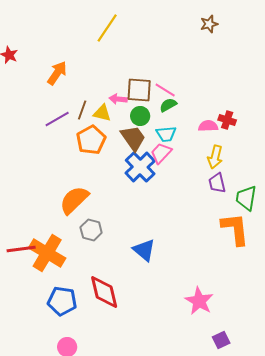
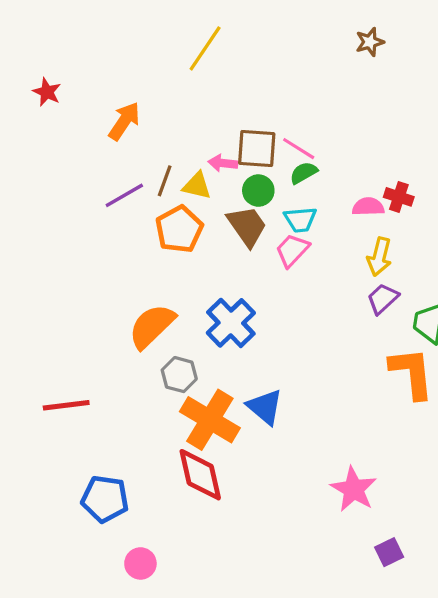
blue cross: (140, 167) -> (231, 323), moved
purple trapezoid: (217, 183) -> (383, 299), turned 60
orange cross: (47, 253) -> (210, 420), moved
blue pentagon: (62, 301) -> (105, 499), moved

